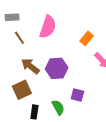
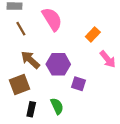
pink semicircle: (48, 27) -> (52, 19), turned -55
purple square: (77, 95) -> (79, 84), moved

